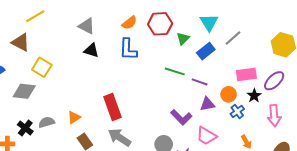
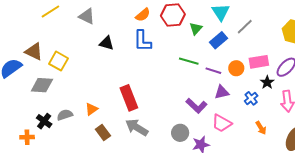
gray triangle: (87, 26) -> (87, 16), moved
brown triangle: (21, 42) -> (34, 52), moved
orange circle: (229, 94) -> (236, 68), moved

